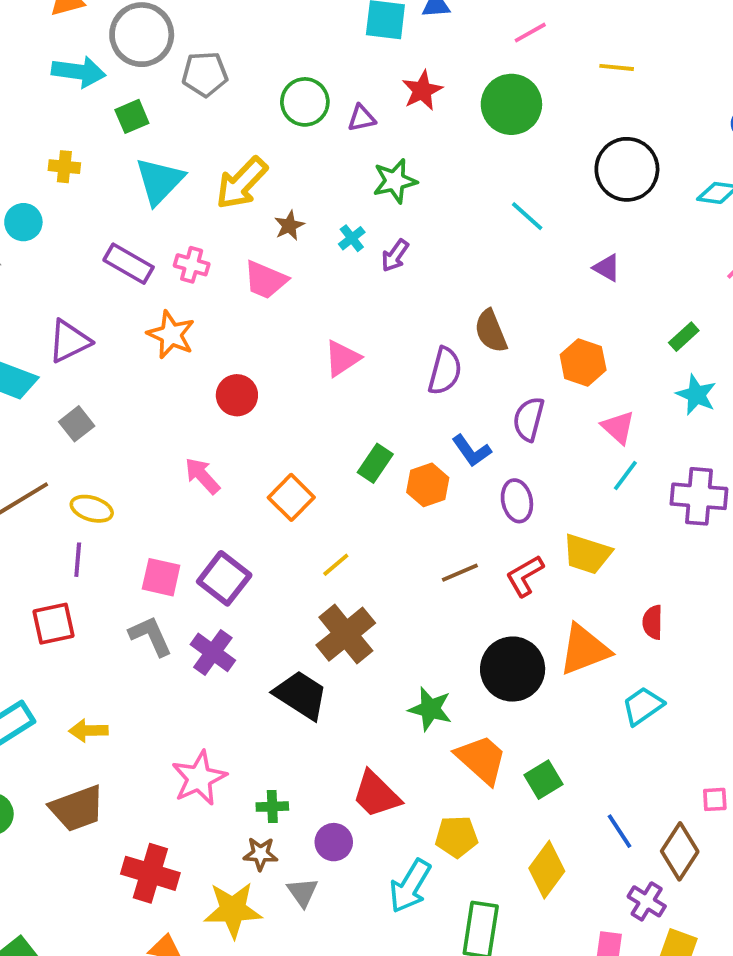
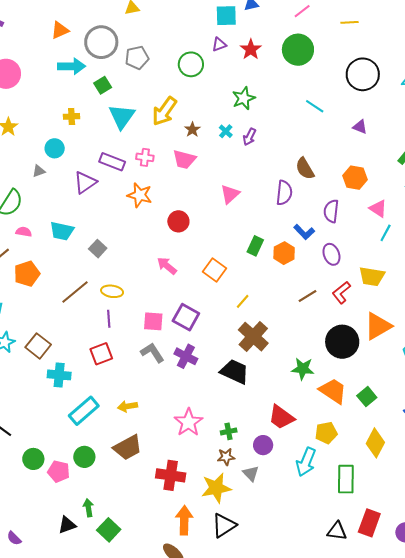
purple triangle: (362, 118) -> (219, 44), moved
purple triangle: (69, 341) -> (85, 182), moved

